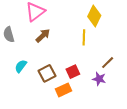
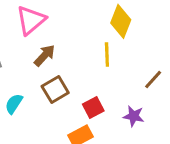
brown line: (108, 63) -> (153, 79), moved
brown square: (47, 73) -> (55, 90), moved

